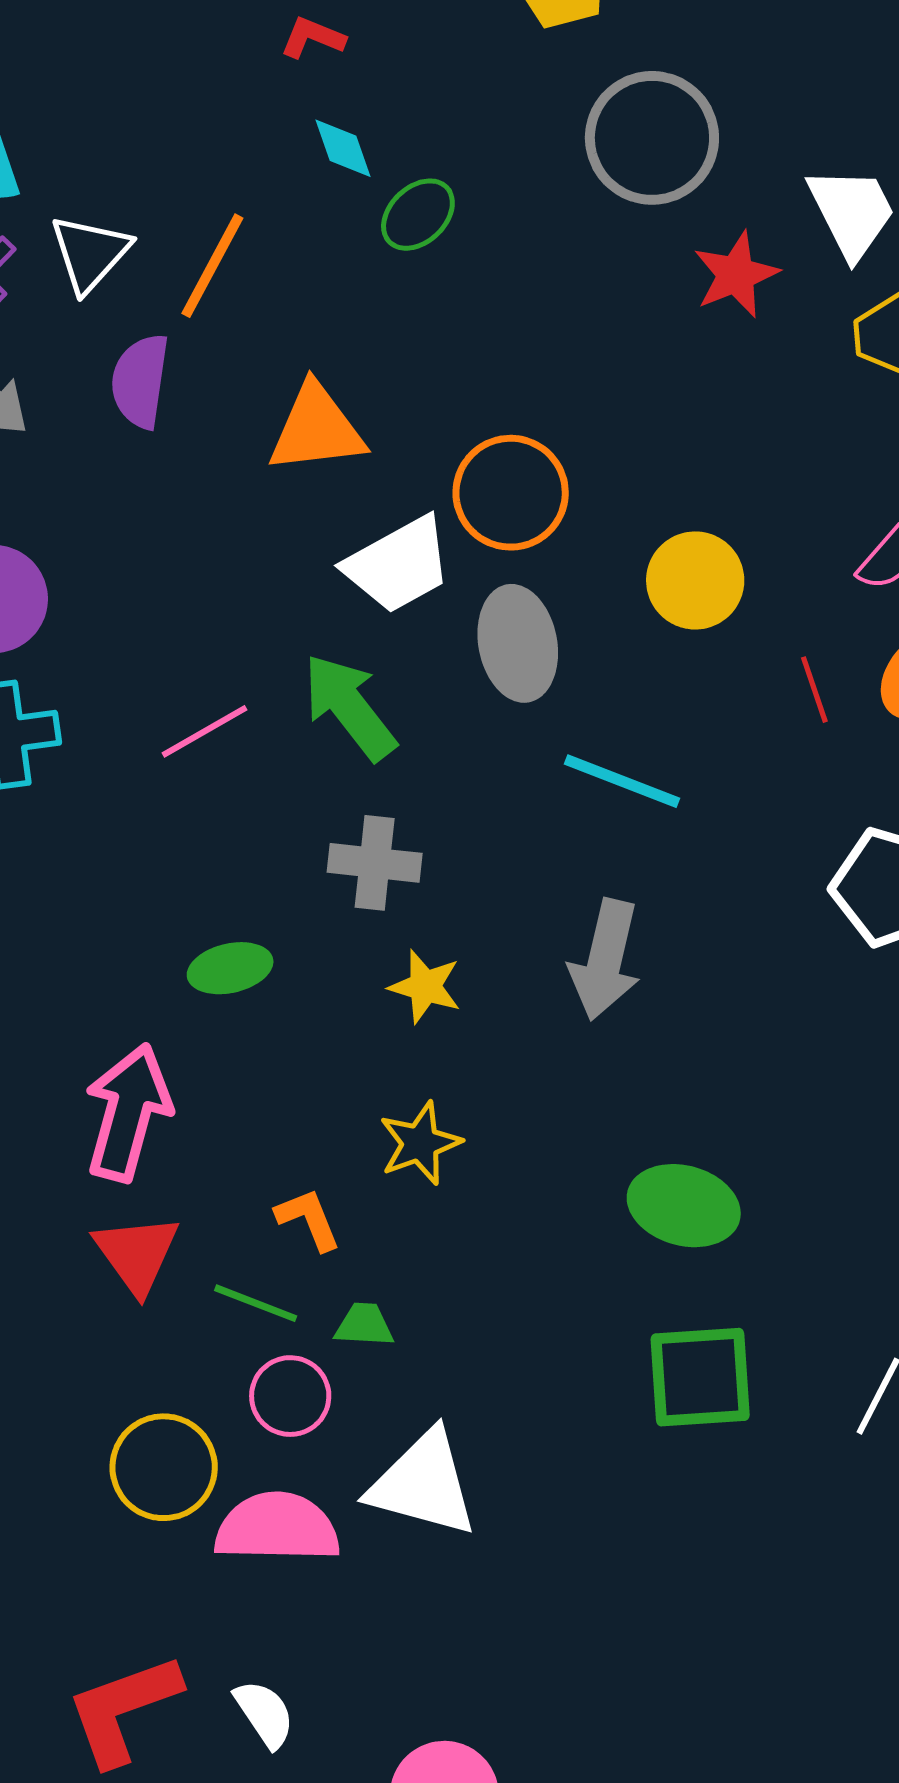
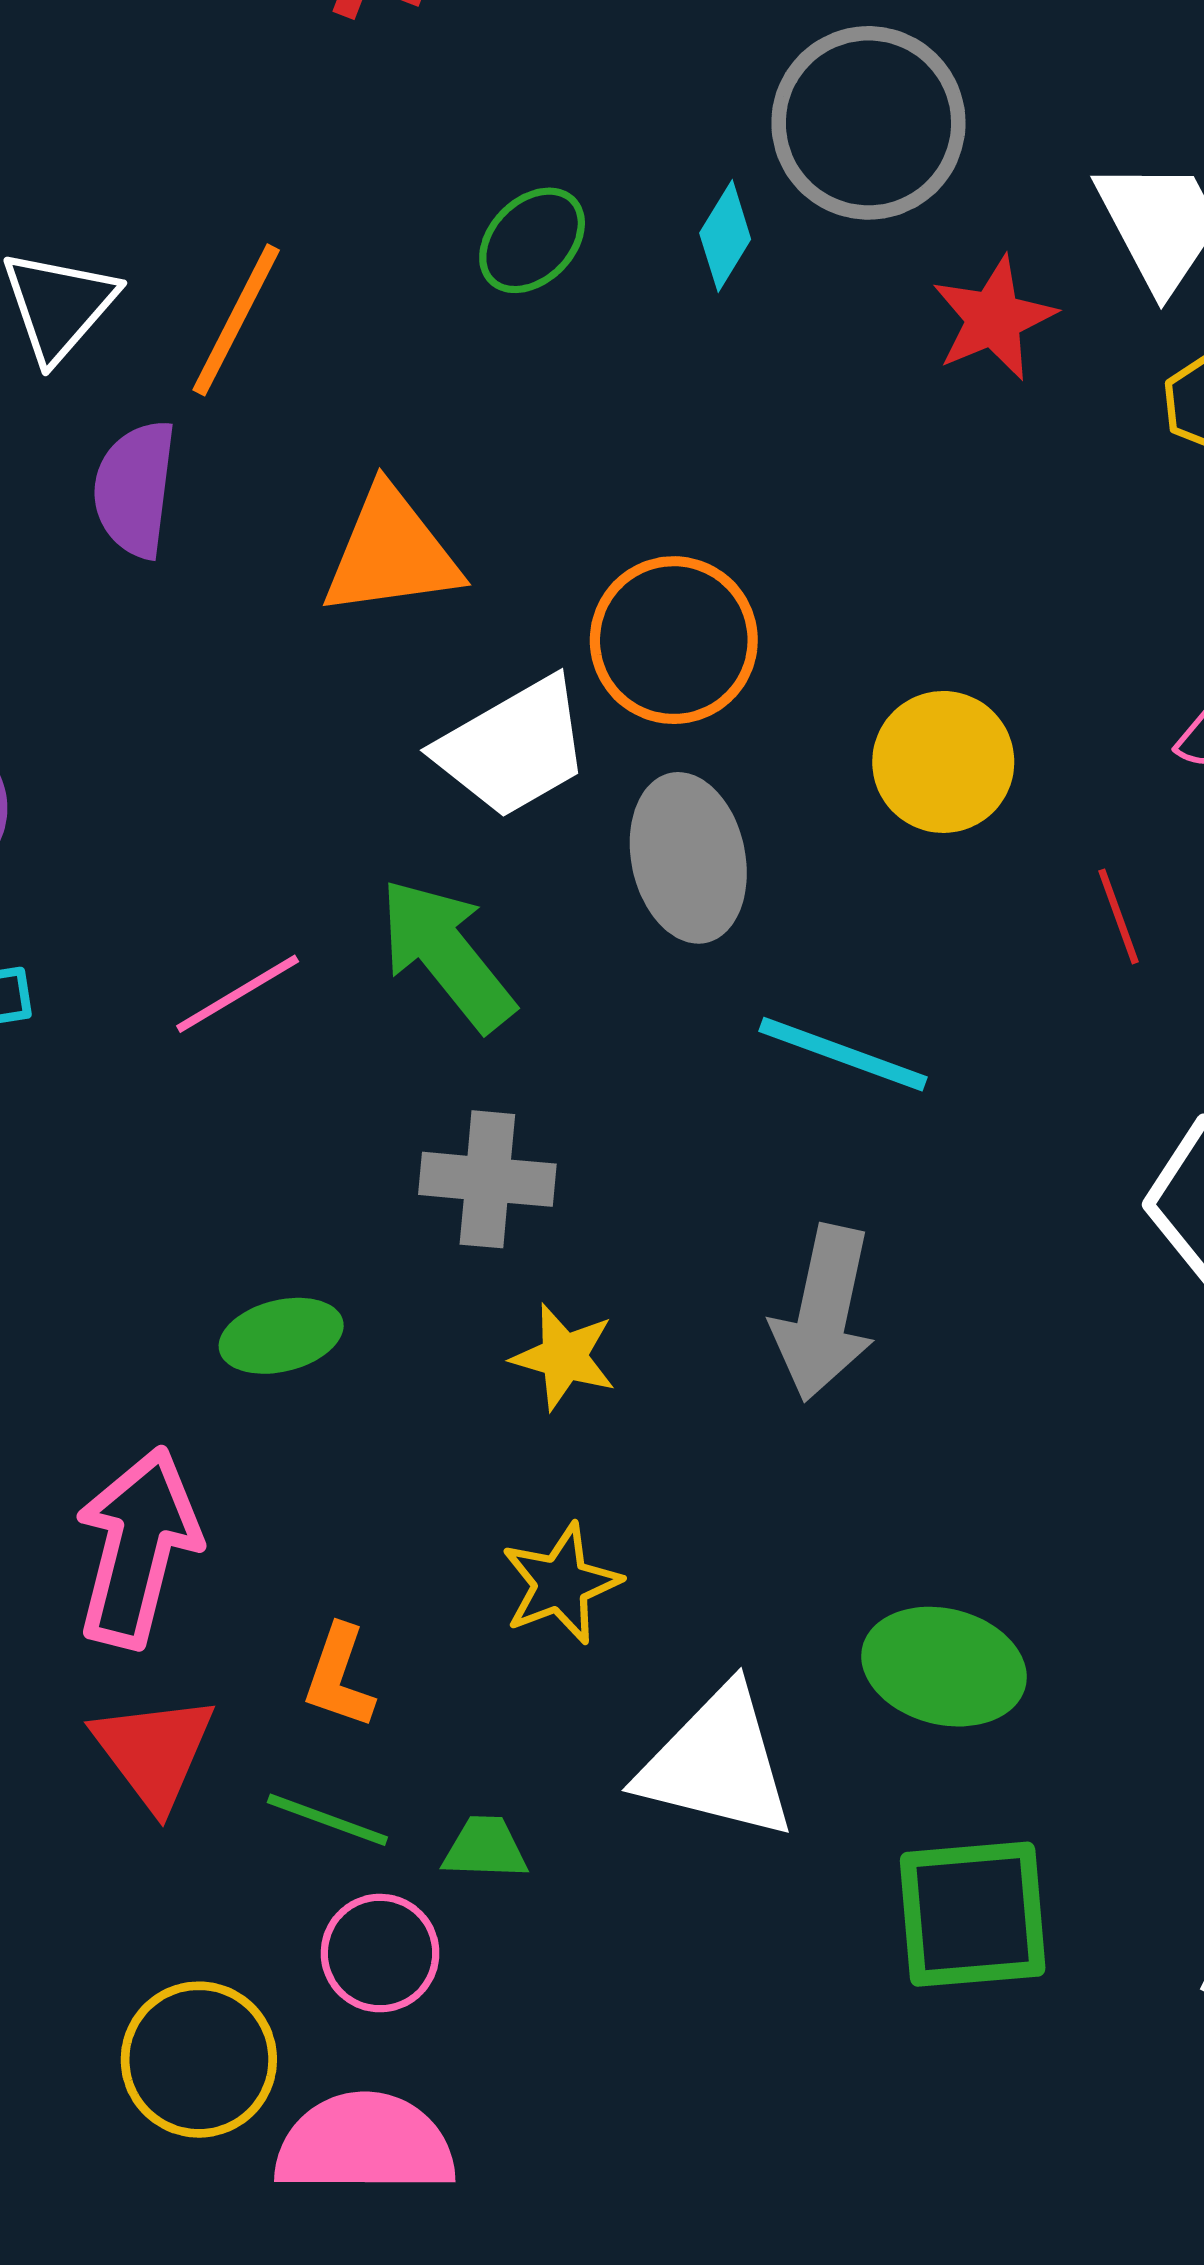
cyan diamond: (343, 148) -> (725, 236), moved, turned 52
orange L-shape: (308, 1219) -> (339, 1677), moved, turned -138
white triangle: (423, 1484) -> (717, 1763), moved

